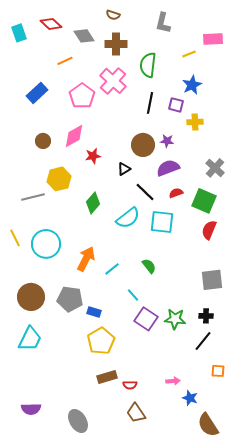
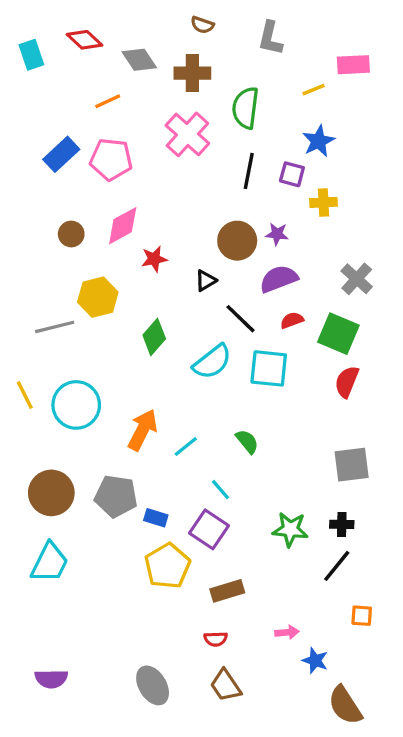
brown semicircle: (113, 15) -> (202, 25), moved
pink pentagon: (82, 96) -> (111, 159), moved, turned -30
purple square: (146, 319) -> (209, 529), moved
brown rectangle: (107, 377) -> (227, 591), moved
gray ellipse: (78, 421) -> (153, 685), moved

